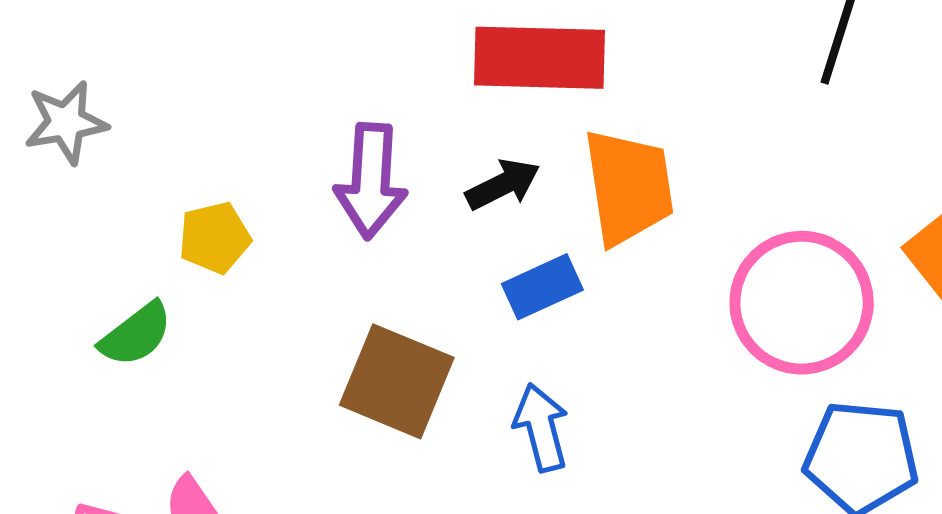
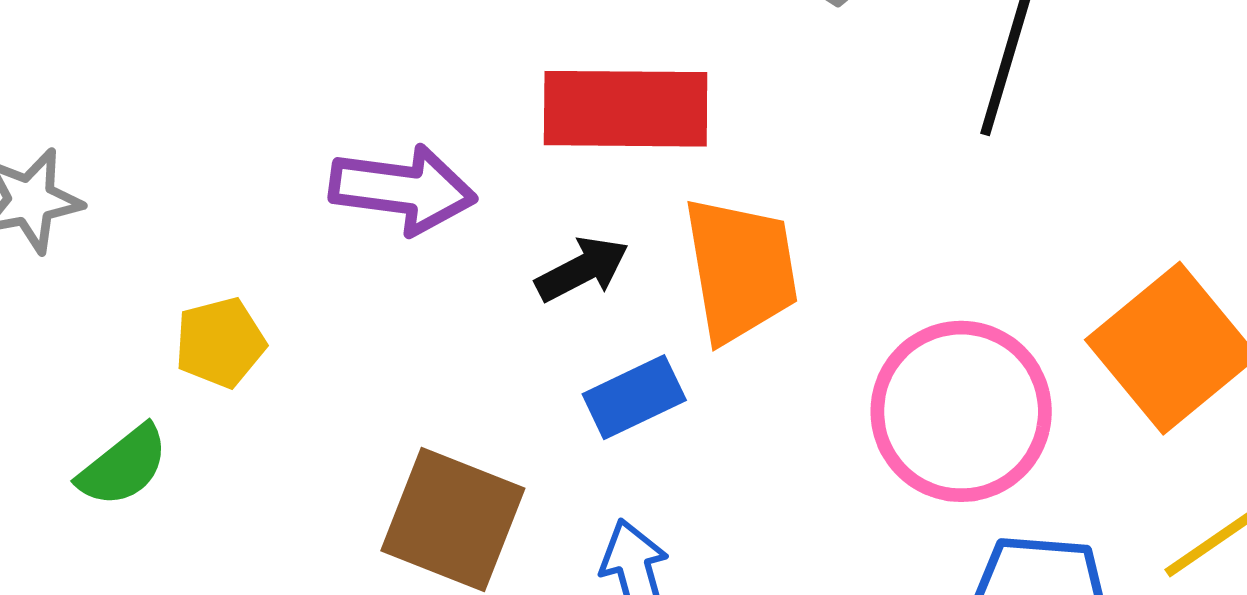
purple arrow: (371, 181) -> (403, 189), moved, turned -85

